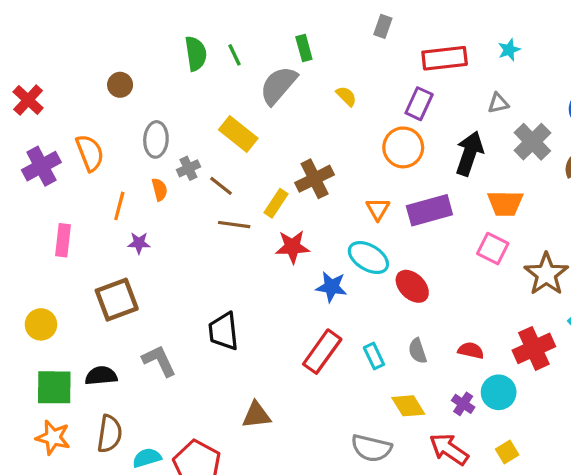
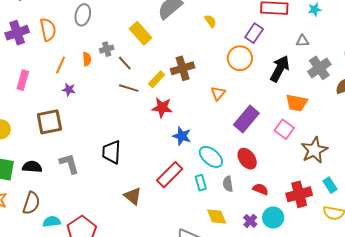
gray ellipse: (156, 139) -> (83, 15), moved
purple rectangle: (429, 210) -> (246, 119), moved, turned -44
cyan ellipse: (368, 258) -> (211, 157), moved
red ellipse: (412, 286) -> (247, 159), moved
brown triangle: (256, 415) -> (133, 196), moved, turned 36

